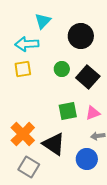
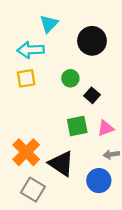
black square: (88, 77) -> (92, 95), moved, size x0.6

